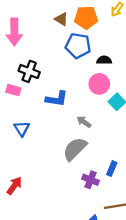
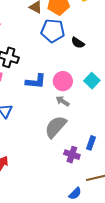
black semicircle: (104, 60) -> (78, 43), turned -144
pink circle: (99, 84) -> (63, 81), moved

